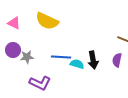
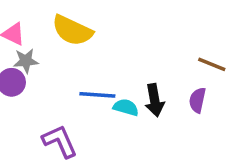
gray star: (27, 57) -> (26, 61), moved
purple L-shape: (40, 83) -> (60, 141), turned -140

